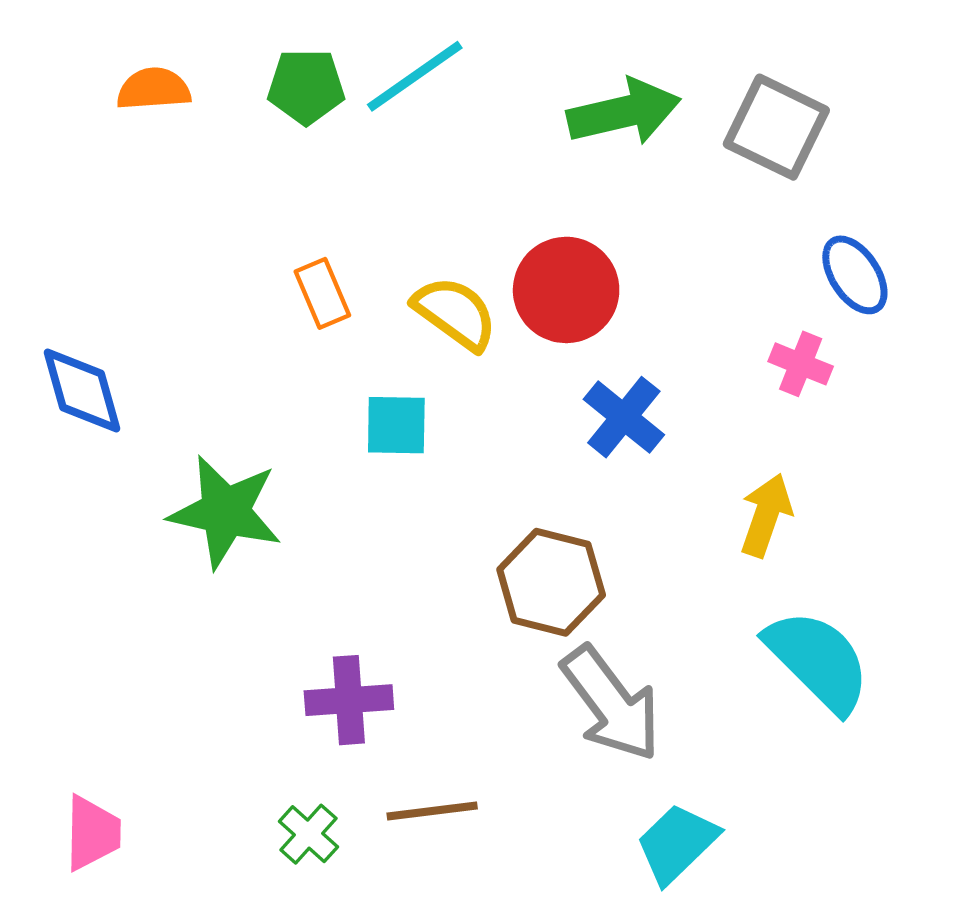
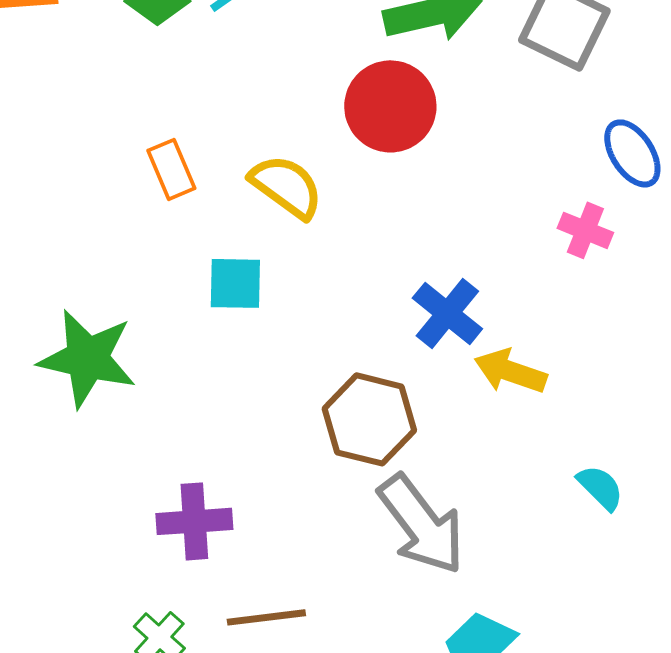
red circle: (566, 290) -> (390, 106), moved
blue cross: (624, 417) -> (447, 313), moved
yellow arrow: (766, 515) -> (510, 371), moved, turned -90
cyan semicircle: (818, 661) -> (600, 487), size x0.5

